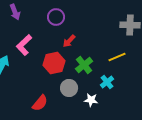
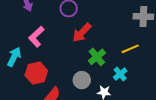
red arrow: (69, 41) -> (82, 33), size x1.5
red hexagon: (54, 63) -> (36, 73), moved

